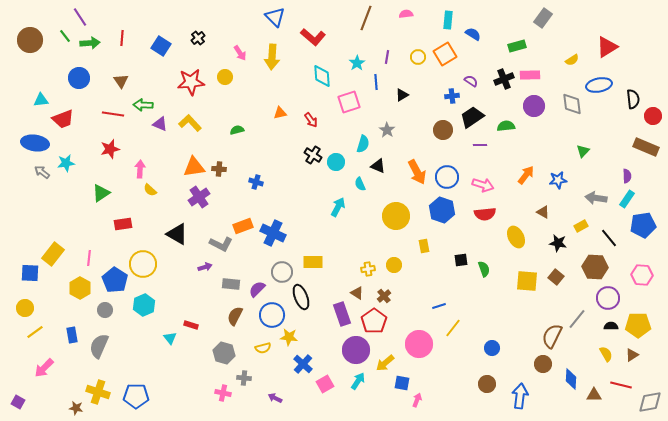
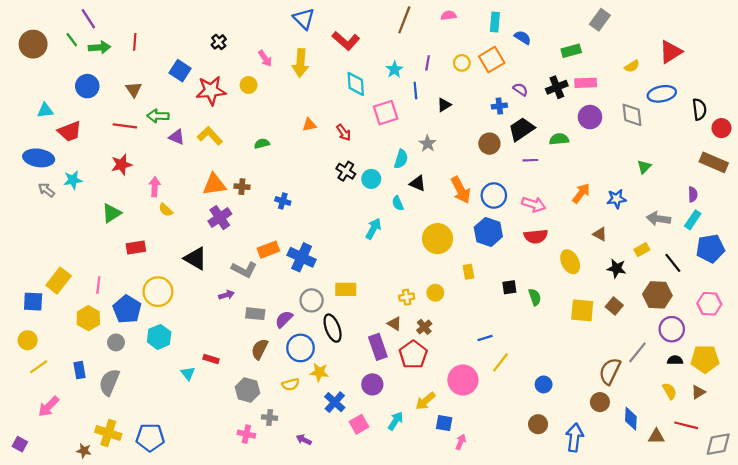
blue square: (161, 46) -> (180, 71), moved
purple circle: (356, 350) -> (372, 384), moved, size x0.7

